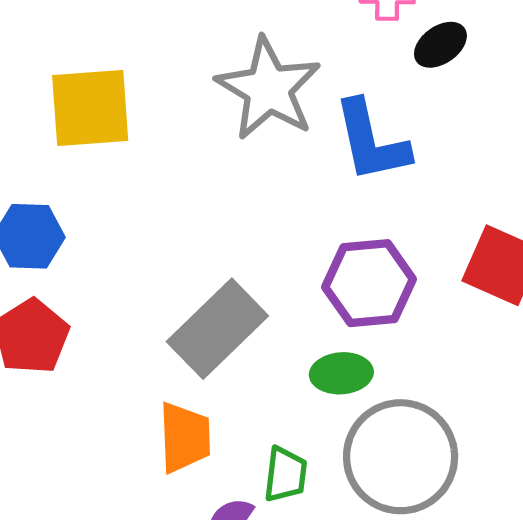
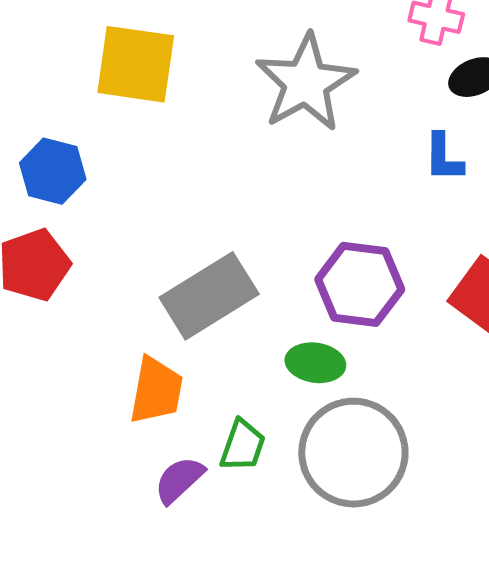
blue L-shape: (371, 141) -> (444, 158), moved, size x0.6

